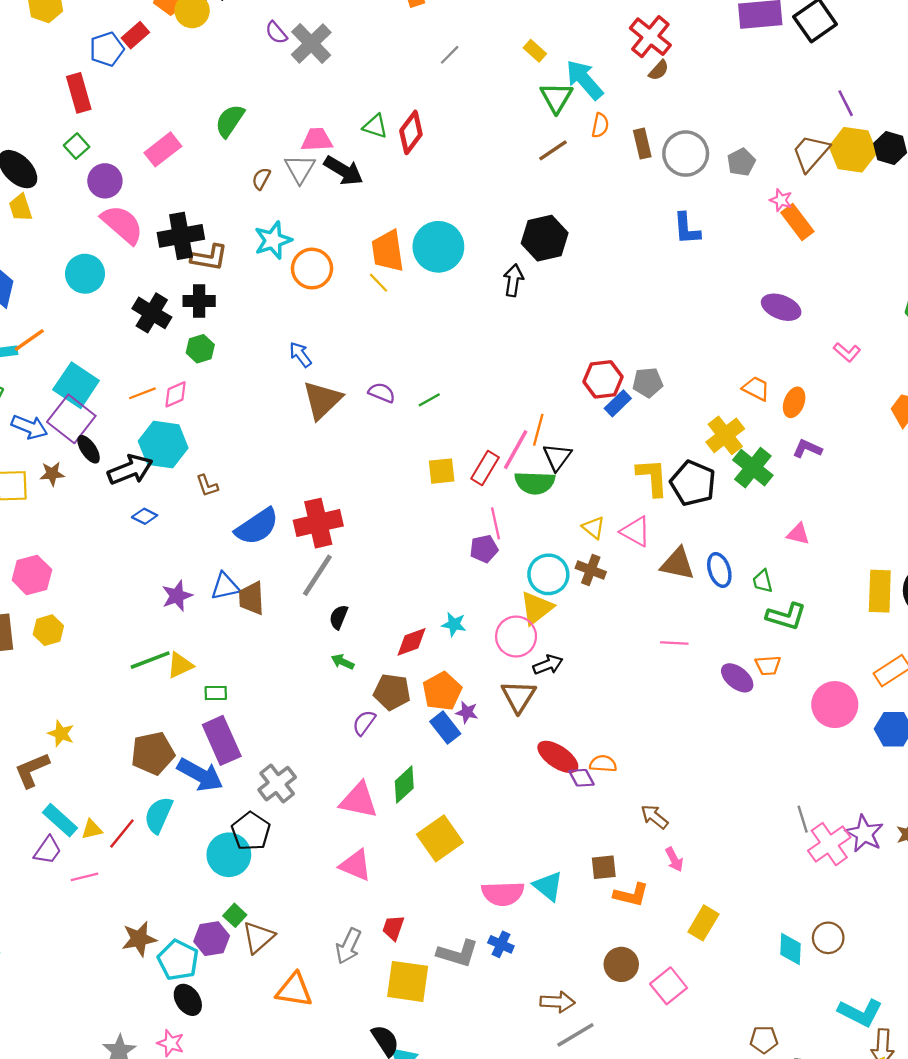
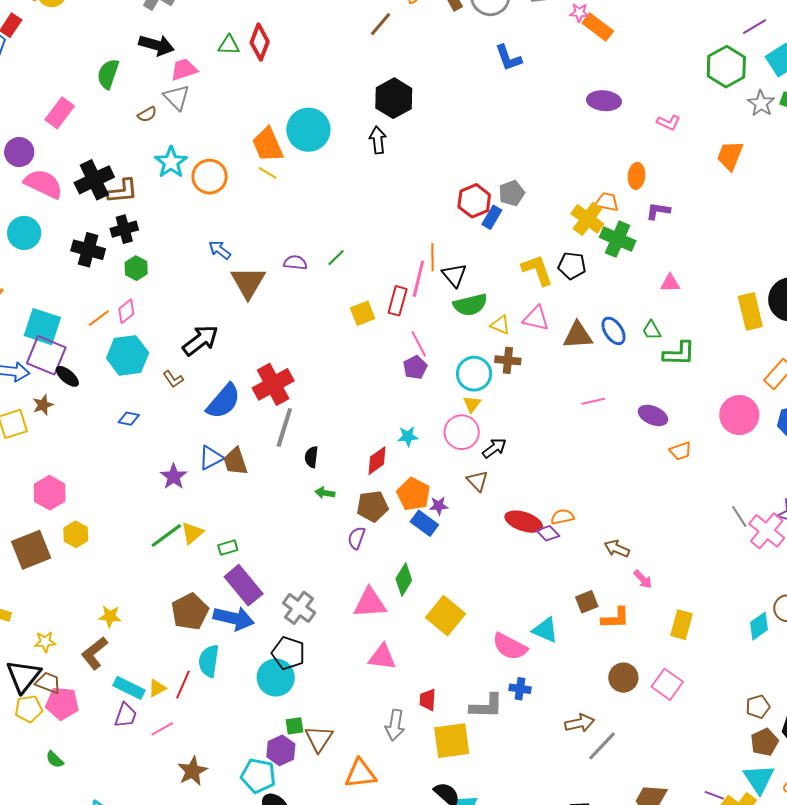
black arrow: (344, 171) -> (156, 45), moved
brown semicircle: (261, 179) -> (147, 114), turned -132
orange trapezoid: (756, 388) -> (607, 202), moved
black arrow: (130, 470) -> (200, 340), moved
green semicircle: (535, 483) -> (470, 305), moved
black pentagon: (693, 483) -> (572, 266), size x0.7
yellow triangle: (537, 608) -> (472, 404), size x0.6
orange trapezoid: (768, 665) -> (681, 451), moved
brown triangle: (519, 696) -> (477, 481), size x0.7
pink semicircle: (503, 894) -> (510, 647), turned 45
green square: (235, 915) -> (295, 726), turned -36
brown star: (139, 939) -> (192, 771), moved
cyan diamond: (791, 949) -> (759, 626), turned 68

